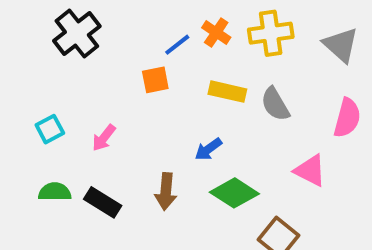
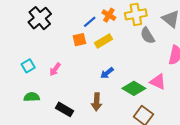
yellow rectangle: (227, 92) -> (103, 41), moved, turned -42
gray semicircle: (275, 104) -> (148, 36), moved
brown arrow: (166, 191) -> (97, 102), moved
green diamond: (234, 193) -> (134, 88), moved
black rectangle: (103, 202) -> (64, 109), moved

